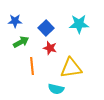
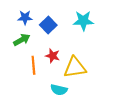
blue star: (15, 21) -> (25, 18), moved
red star: (50, 48) -> (53, 56), moved

